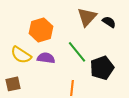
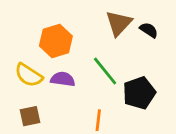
brown square: (13, 84) -> (30, 116), moved

